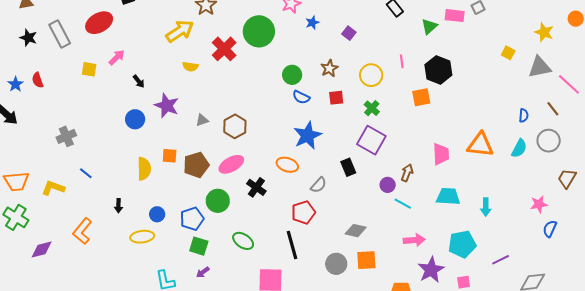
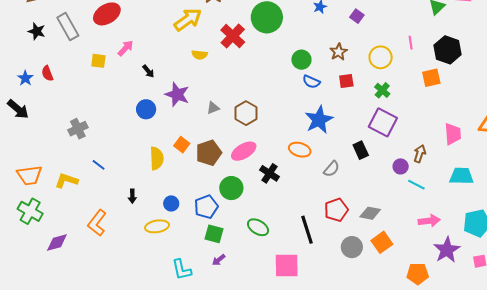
orange square: (170, 156) -> (182, 145), turned 35
red pentagon: (303, 212) -> (336, 210), moved
orange square: (366, 260) -> (382, 242), turned -30

